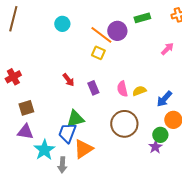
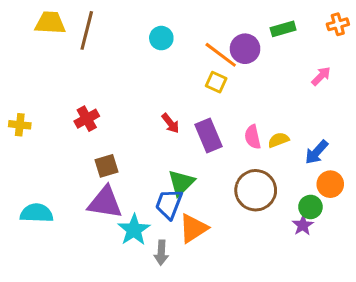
purple rectangle: (93, 88) -> (208, 135), size x1.5
green triangle: (75, 119) -> (181, 183), turned -30
purple triangle: (25, 132) -> (105, 202), size x1.4

